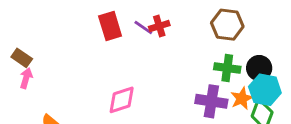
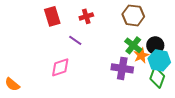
purple line: (143, 28) -> (75, 40), moved
green cross: (227, 68) -> (133, 45), turned 30
orange star: (242, 98) -> (141, 55), moved

